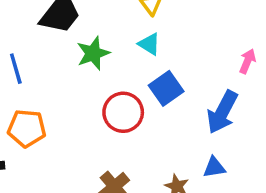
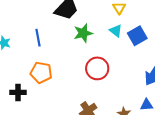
blue square: (166, 88) -> (137, 36), moved

